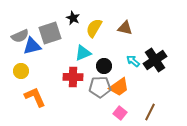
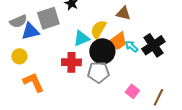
yellow semicircle: (94, 28) -> (98, 29), moved
black circle: (104, 66) -> (102, 51), size x1.6
orange trapezoid: (119, 87) -> (117, 41), moved
brown line: (150, 112) -> (158, 97), moved
pink square: (120, 113) -> (132, 91), moved

